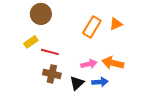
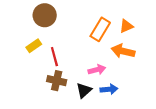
red line: (50, 52) -> (54, 57), turned 60
orange arrow: (113, 63) -> (123, 51), moved

